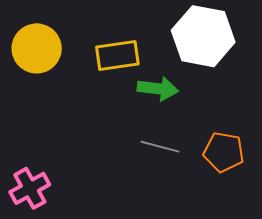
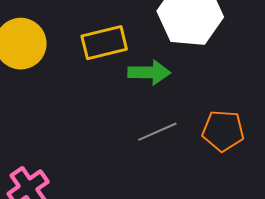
gray line: (160, 147) -> (157, 132), turned -33

